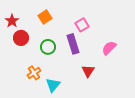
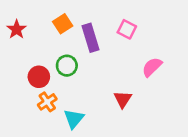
pink square: (82, 25) -> (127, 29), moved, turned -32
red circle: (21, 38) -> (39, 77), moved
purple rectangle: (73, 44) -> (91, 38), moved

